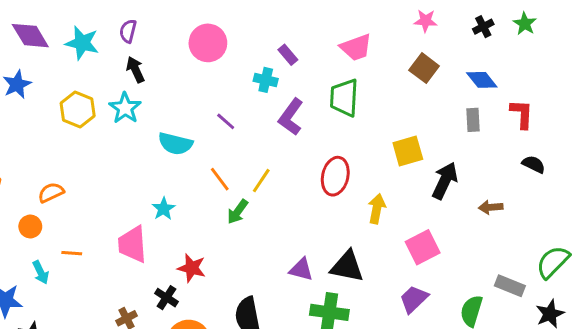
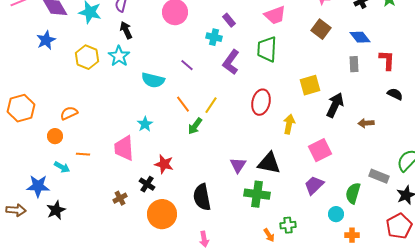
purple triangle: (301, 269) -> (238, 165), turned 48
cyan arrow: (41, 272) -> (62, 167), turned -35

